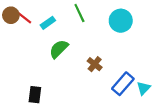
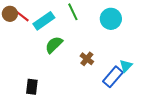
cyan rectangle: (48, 23) -> (44, 21), size x1.5
cyan triangle: (144, 88) -> (126, 66), moved

